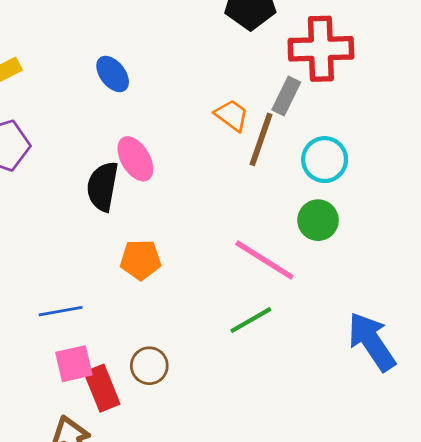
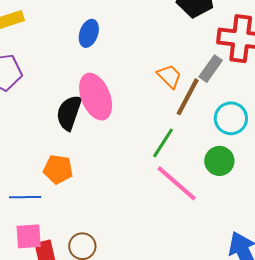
blue ellipse: (113, 74) -> (89, 33), turned 48
pink ellipse: (135, 159) -> (96, 97), size x1.4
orange pentagon: (141, 260) -> (58, 169), moved
green line: (251, 320) -> (163, 143), moved, turned -36

